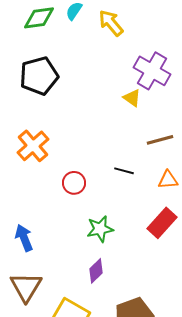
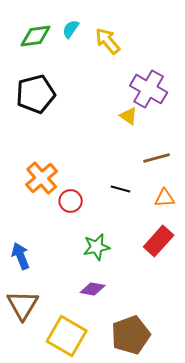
orange cross: (33, 146) -> (42, 178), moved
purple diamond: (96, 271) -> (93, 289), turned 55

